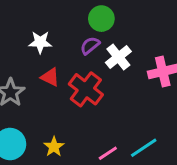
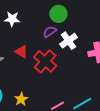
white star: (40, 42) -> (12, 19), moved

